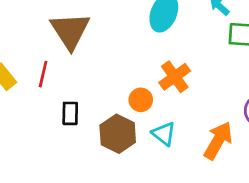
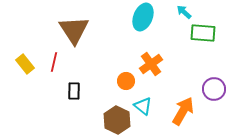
brown hexagon: (118, 134) -> (117, 120), moved

